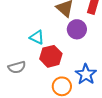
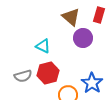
red hexagon: (51, 56) -> (48, 73), moved

